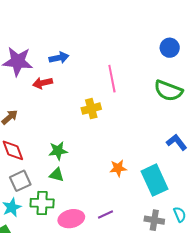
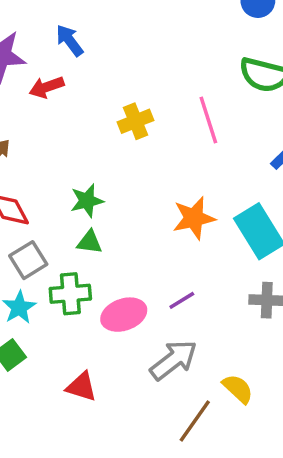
blue arrow: (59, 58) -> (70, 41), turned -108
pink line: (112, 79) -> (208, 120), moved
orange star: (118, 168) -> (194, 218), size x1.4

